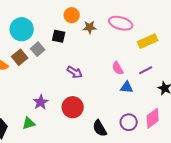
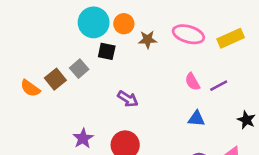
cyan circle: (22, 29) -> (94, 22), moved
yellow rectangle: (148, 41) -> (231, 38), moved
pink semicircle: (118, 68) -> (192, 82), moved
purple line: (146, 70) -> (219, 86), moved

